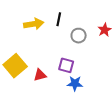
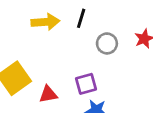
purple square: (66, 65) -> (86, 84), turned -35

